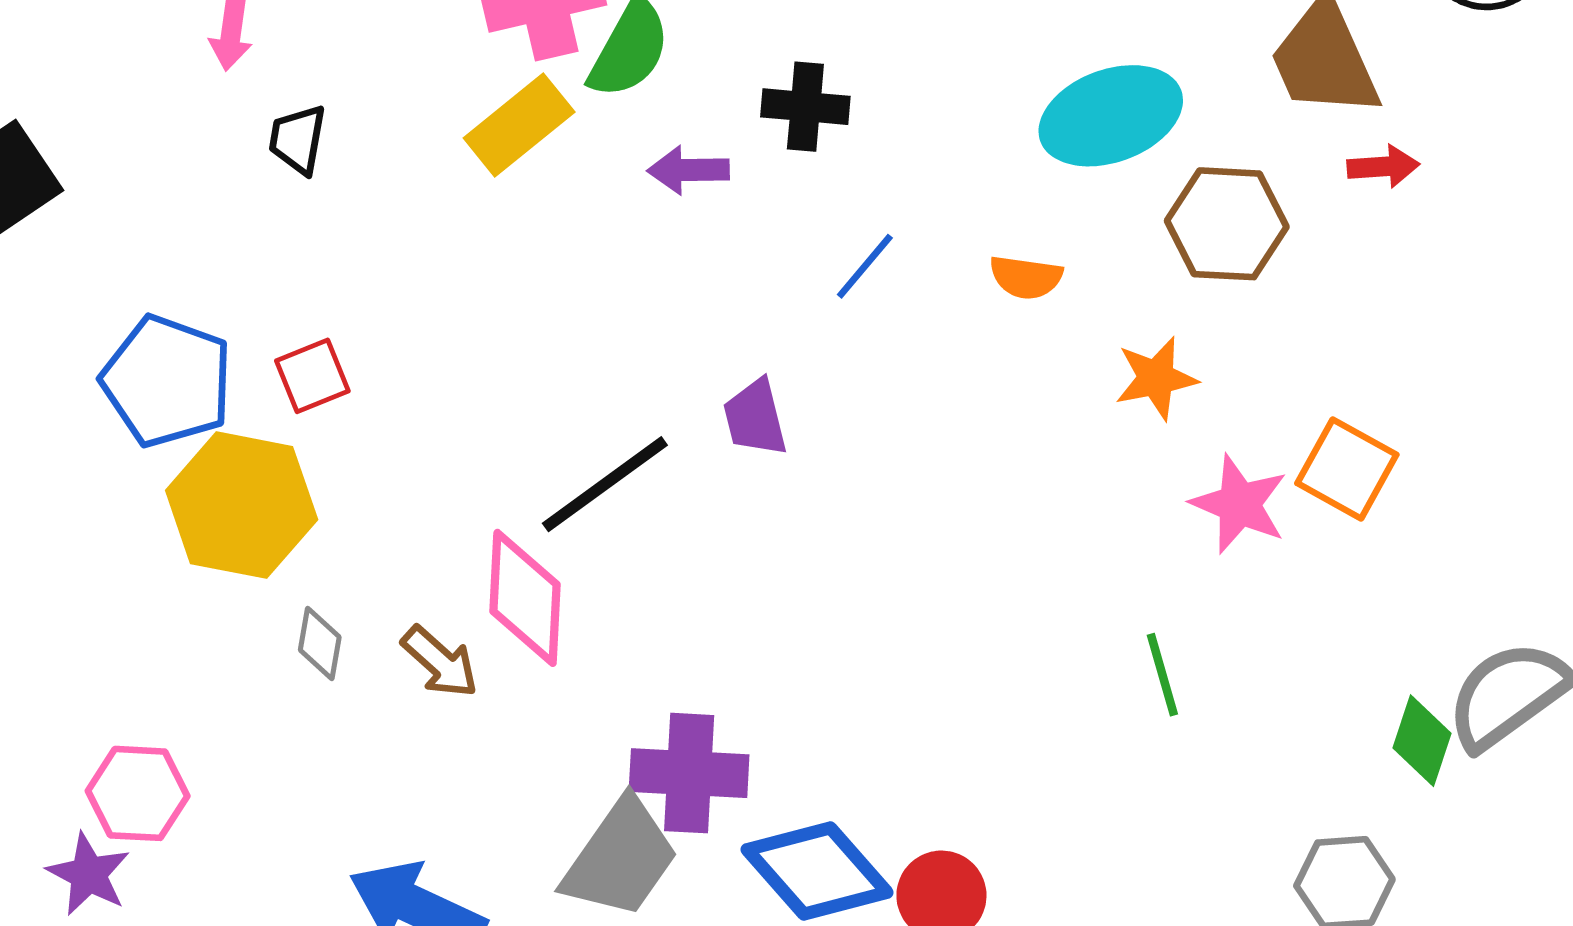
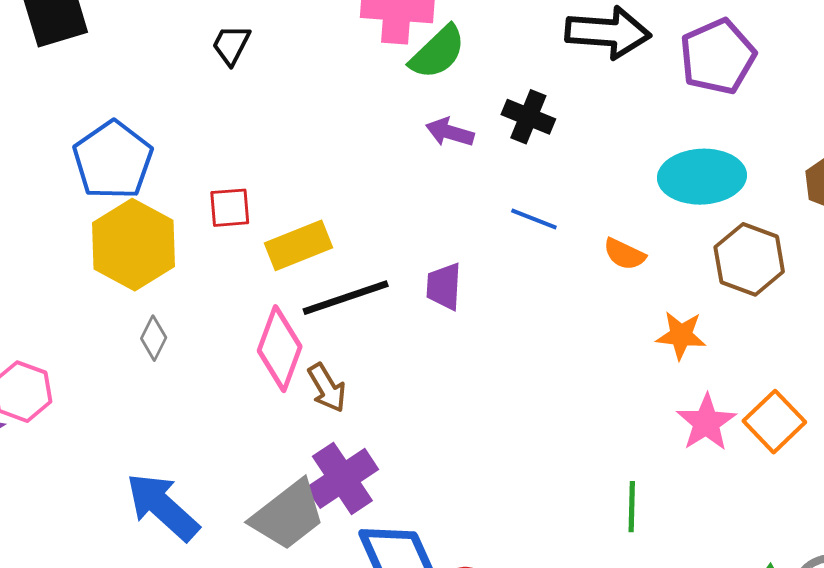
yellow rectangle: (519, 125) -> (299, 245), moved
blue line: (865, 266) -> (534, 219), turned 54
red square: (312, 376) -> (230, 208), moved
brown arrow: (440, 662) -> (327, 388), moved
purple cross: (689, 773) -> (342, 478), turned 36

